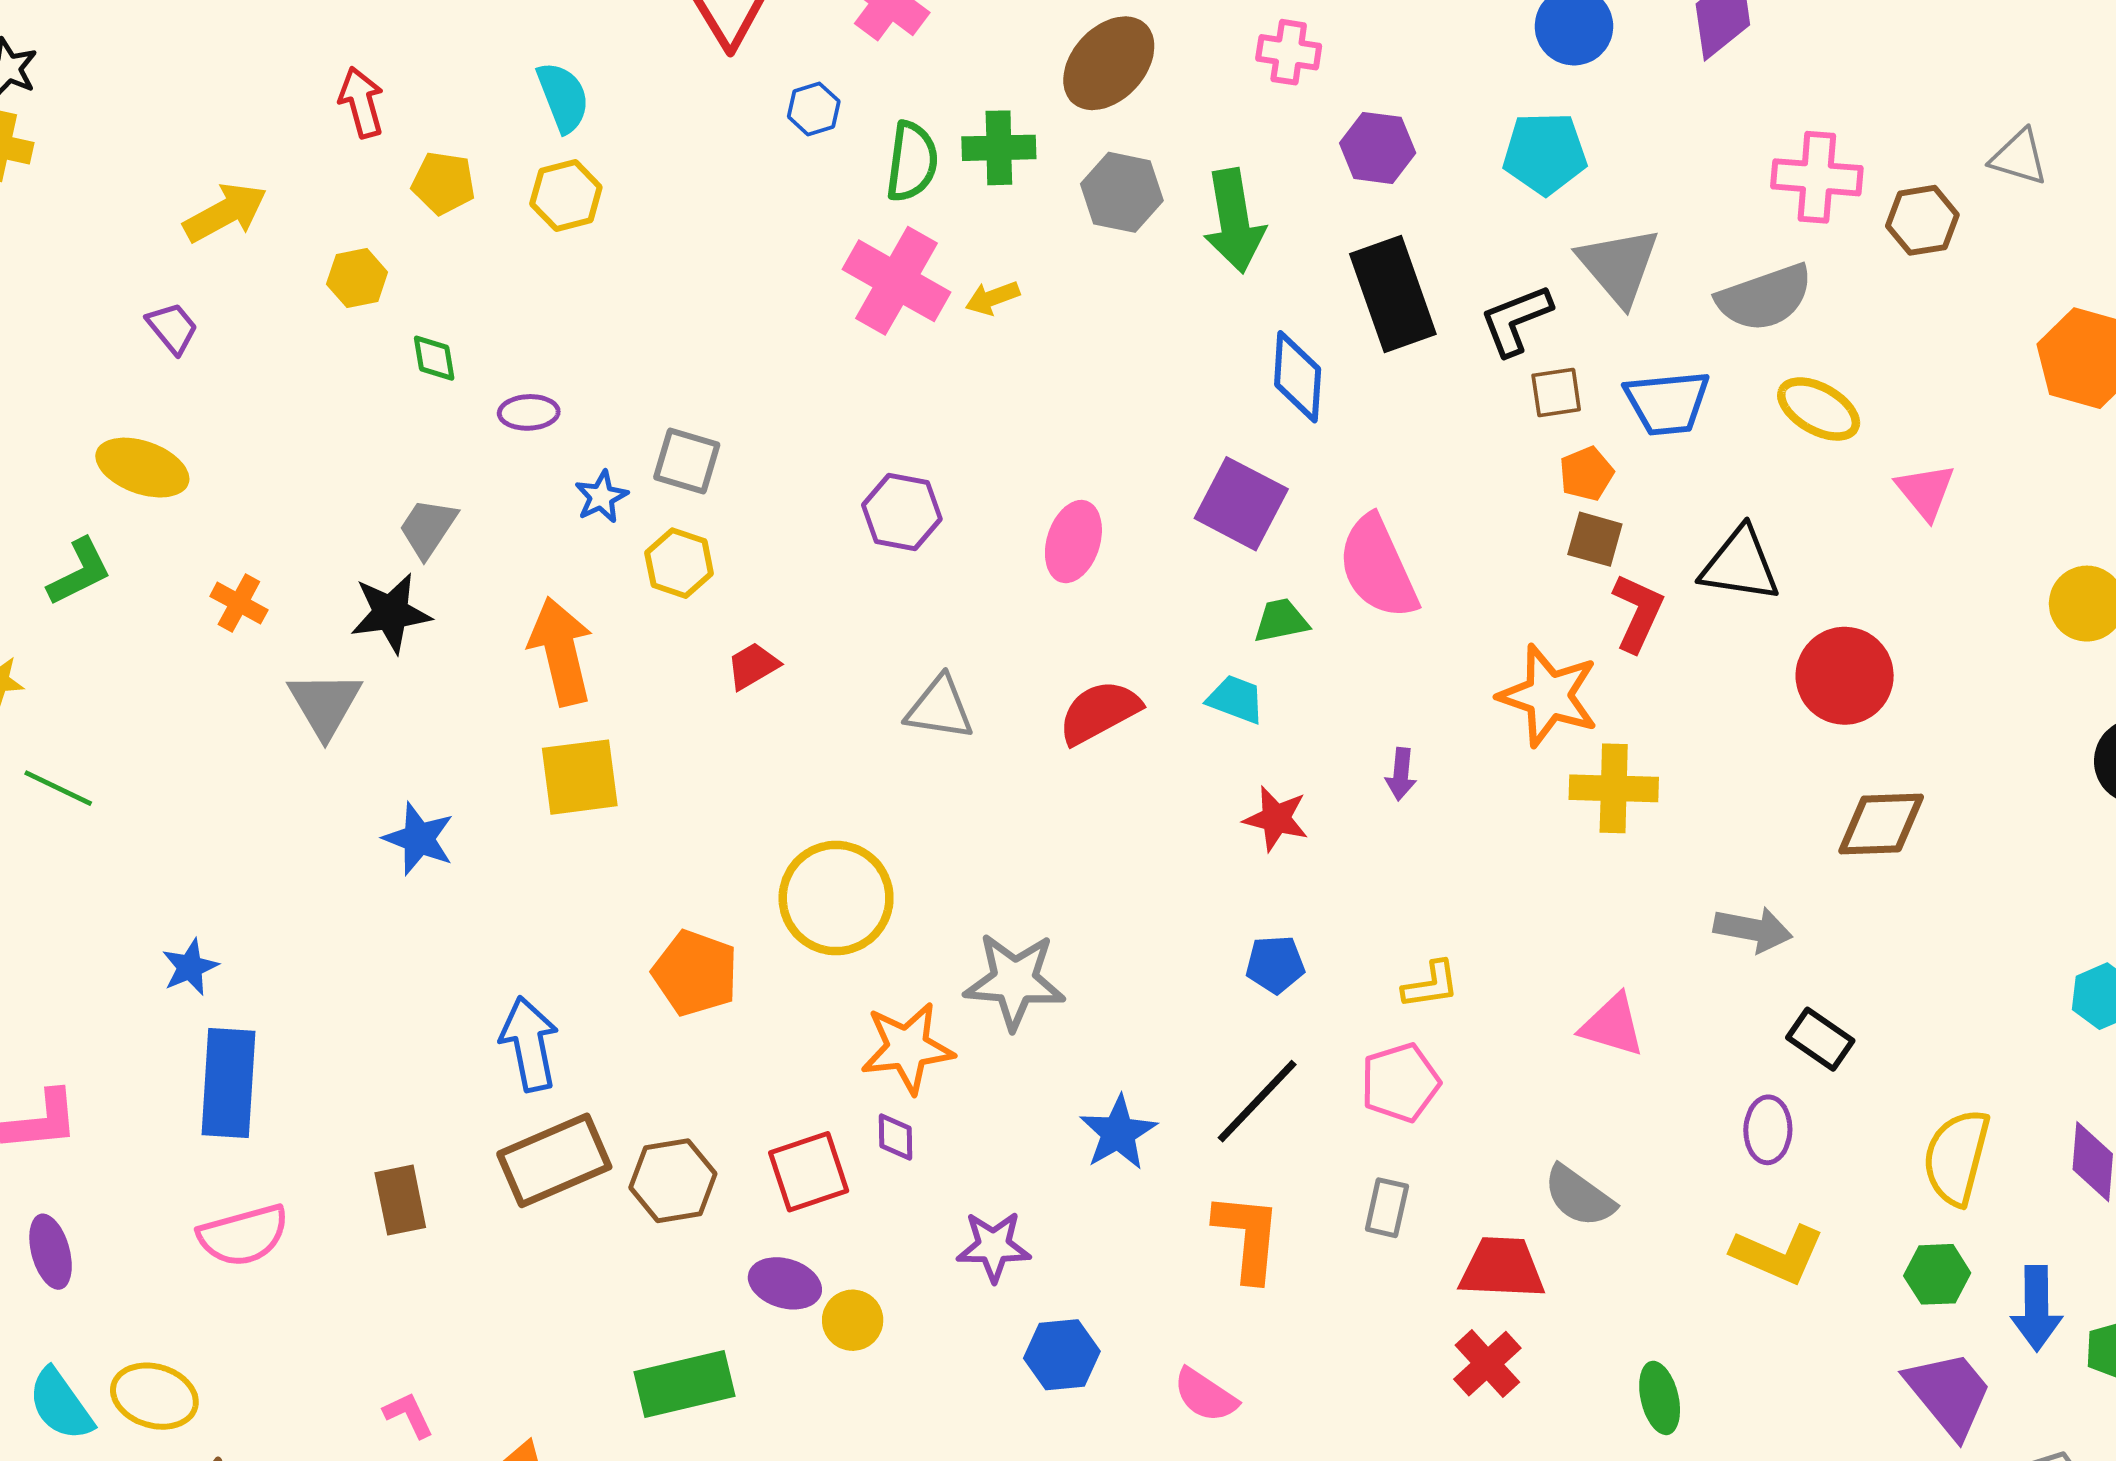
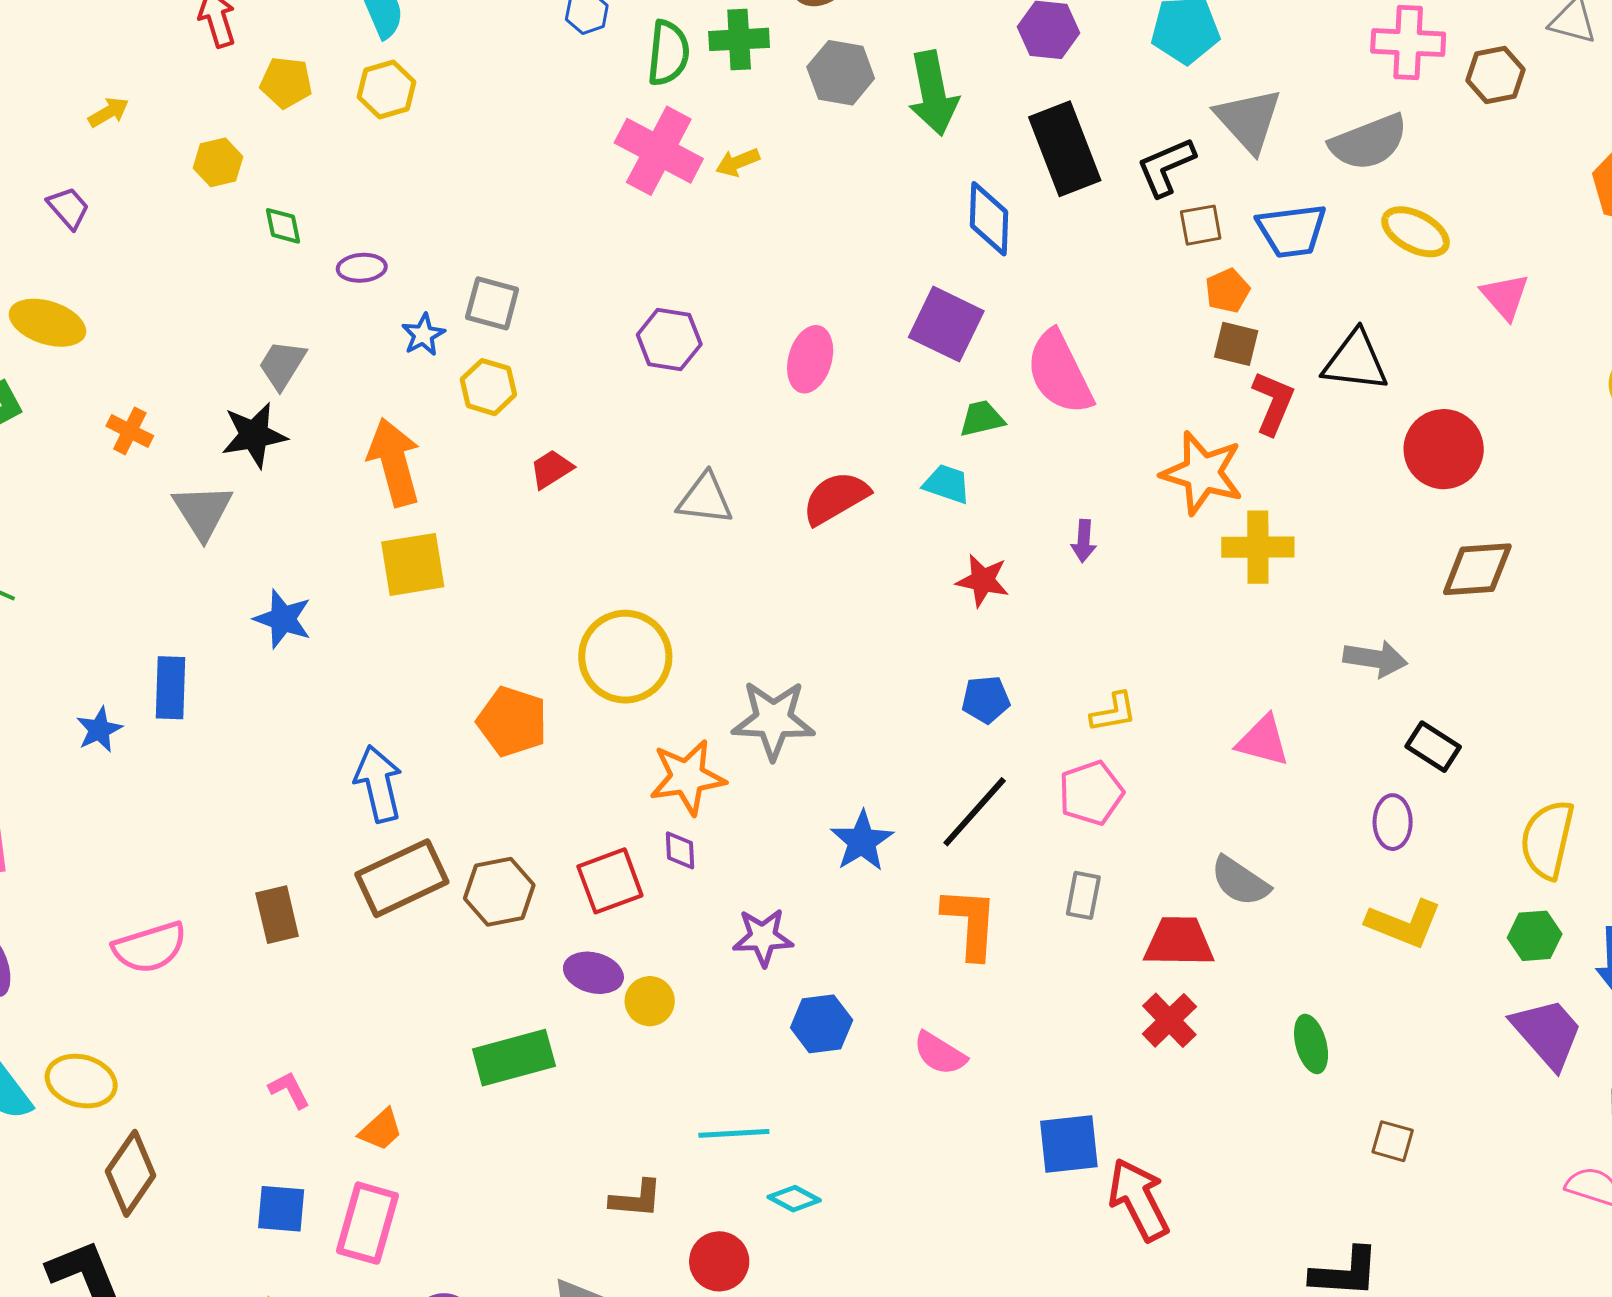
yellow arrow: (225, 213) -> (109, 112), size x0.6
blue rectangle: (228, 1083) -> (170, 688), moved, size x0.7

